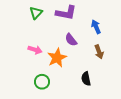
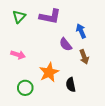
purple semicircle: (71, 40) -> (66, 44), moved
orange star: (57, 58) -> (49, 72), moved

